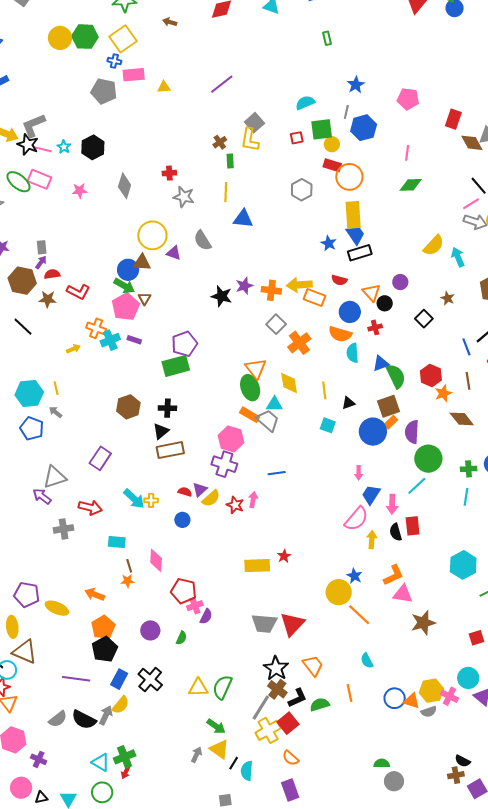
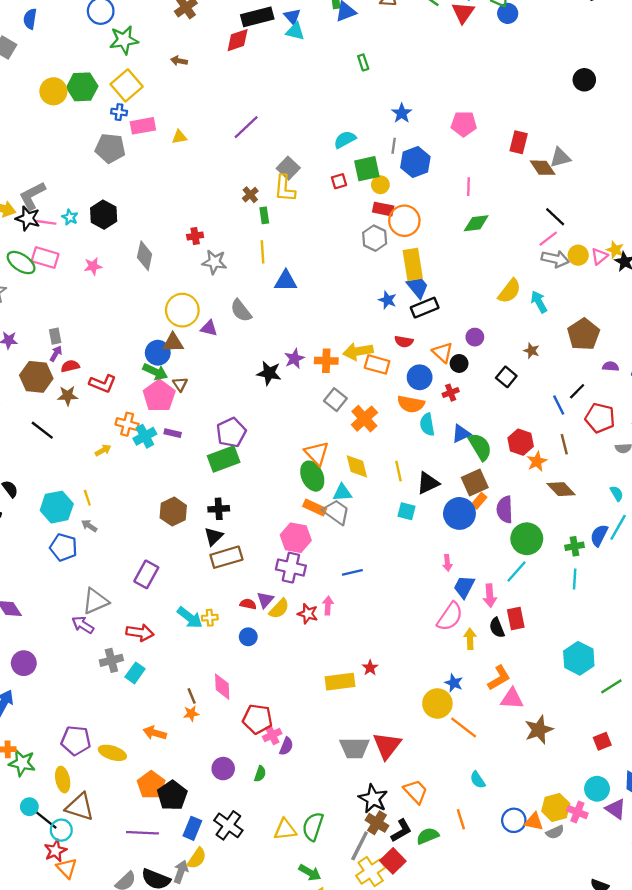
gray hexagon: (302, 190) -> (375, 238), moved
black triangle: (348, 403) -> (428, 483), size x1.5
cyan rectangle: (117, 542) -> (135, 673), moved, turned -54
orange pentagon: (103, 627) -> (151, 785), moved

